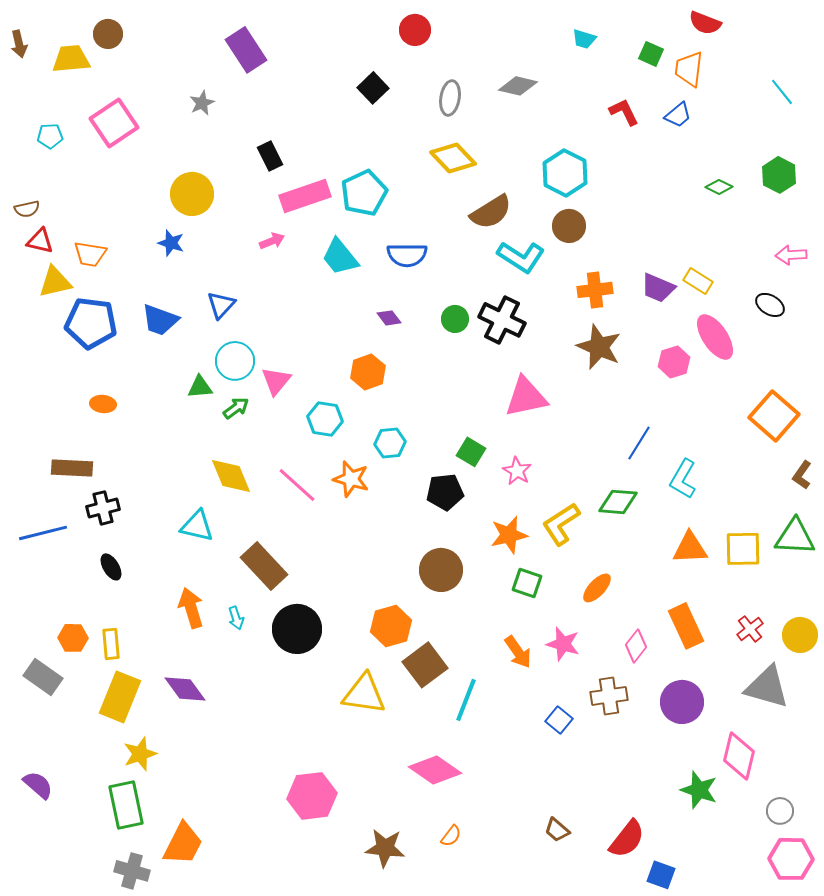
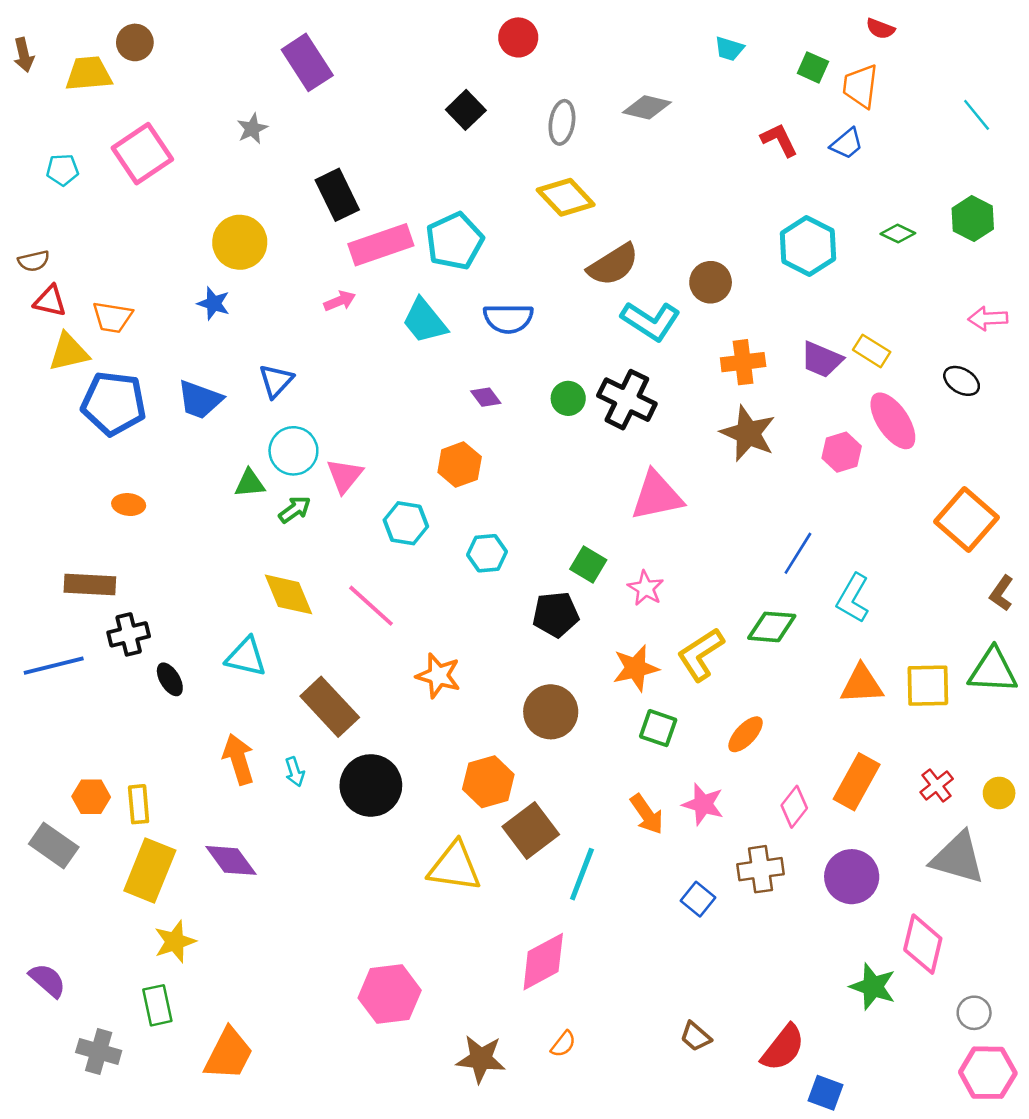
red semicircle: (705, 23) -> (880, 29), size x0.7
black rectangle: (270, 156) -> (337, 195), size x1.4
cyan hexagon: (565, 173) -> (808, 246), moved
orange star: (351, 479) -> (438, 676), moved
black ellipse: (111, 567) -> (170, 679), moved
orange rectangle: (686, 626) -> (857, 782), turned 54
yellow circle: (800, 635) -> (999, 793), size x0.7
pink diamond: (435, 770) -> (543, 962), turned -63
green rectangle: (126, 805) -> (157, 1005), size x0.7
gray cross: (132, 871) -> (99, 1051), moved

